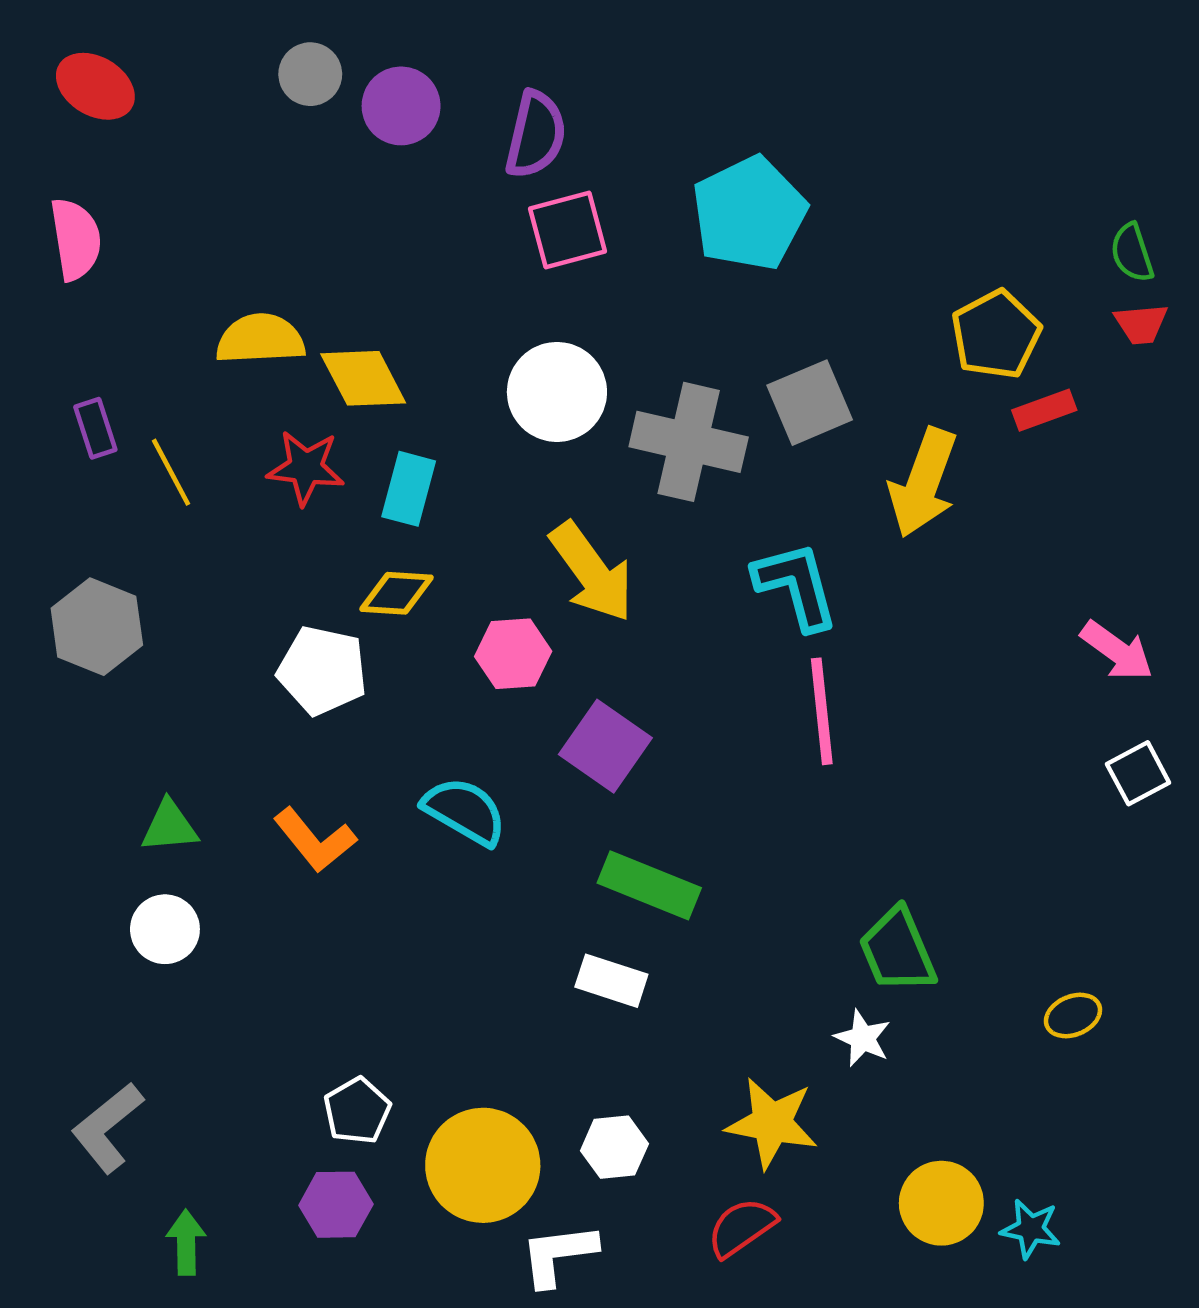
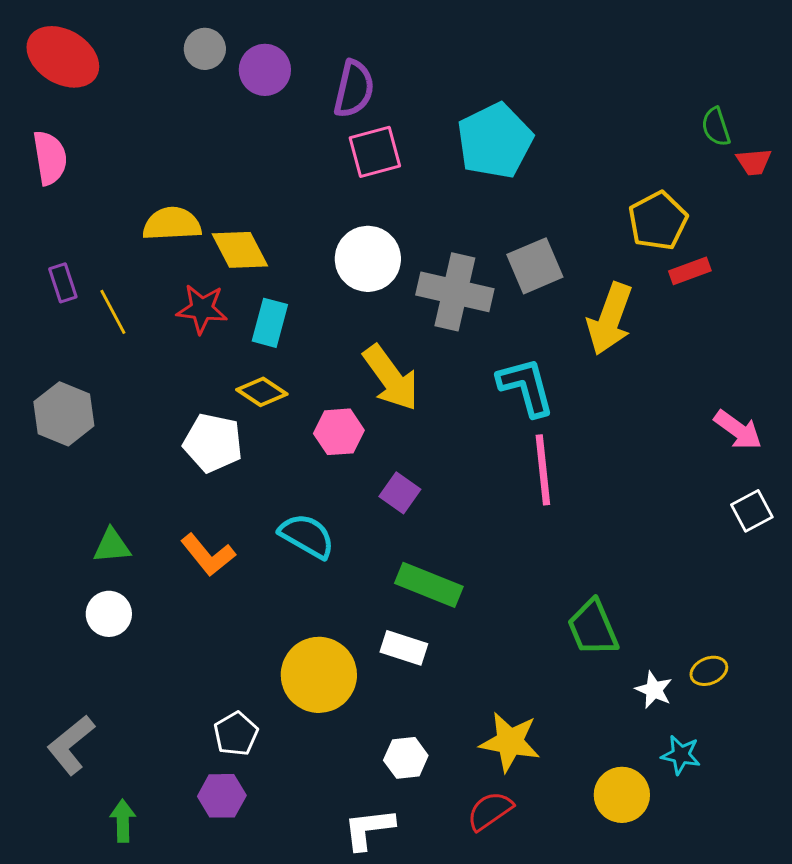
red ellipse: (95, 86) -> (63, 57), size x1.4
green semicircle: (1132, 253) -> (716, 127), moved
red trapezoid: (1141, 324) -> (754, 162), moved
yellow diamond: (397, 593) -> (262, 392), turned 30
purple square: (605, 746) -> (400, 493), size x0.7
white star: (863, 1038) -> (654, 690), moved
yellow circle: (483, 1165) -> (319, 675), moved
cyan star: (1031, 1229) -> (681, 755), moved

